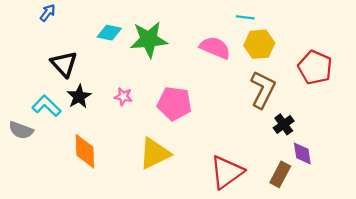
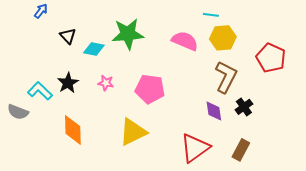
cyan diamond: (109, 33) -> (94, 49), moved
black triangle: (64, 64) -> (68, 36), moved, size x0.7
purple diamond: (302, 153) -> (214, 111), moved

